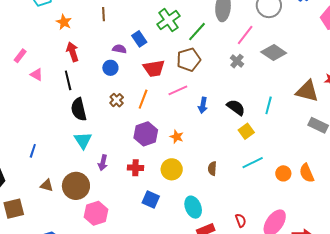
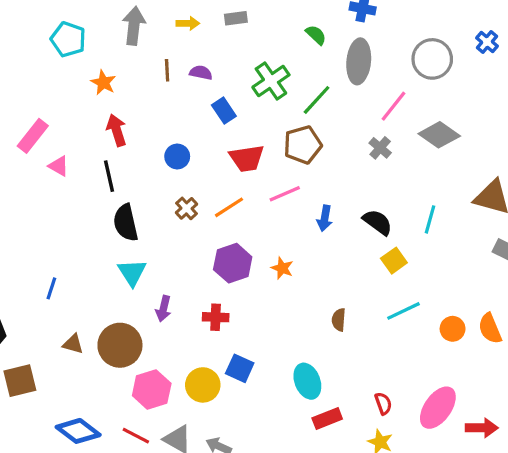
purple semicircle: (119, 49) -> (201, 73), moved
pink rectangle: (20, 56) -> (33, 136), size x1.5
orange line: (143, 99) -> (229, 207), turned 36
yellow circle: (172, 169) -> (203, 385), moved

